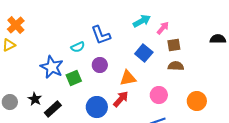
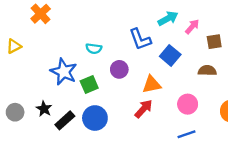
orange cross: (16, 25) -> (41, 14), moved
blue L-shape: (101, 35) -> (140, 39), moved
brown square: (174, 45) -> (214, 42), moved
cyan semicircle: (78, 47) -> (94, 49), turned 32
blue circle: (97, 107) -> (95, 118), moved

